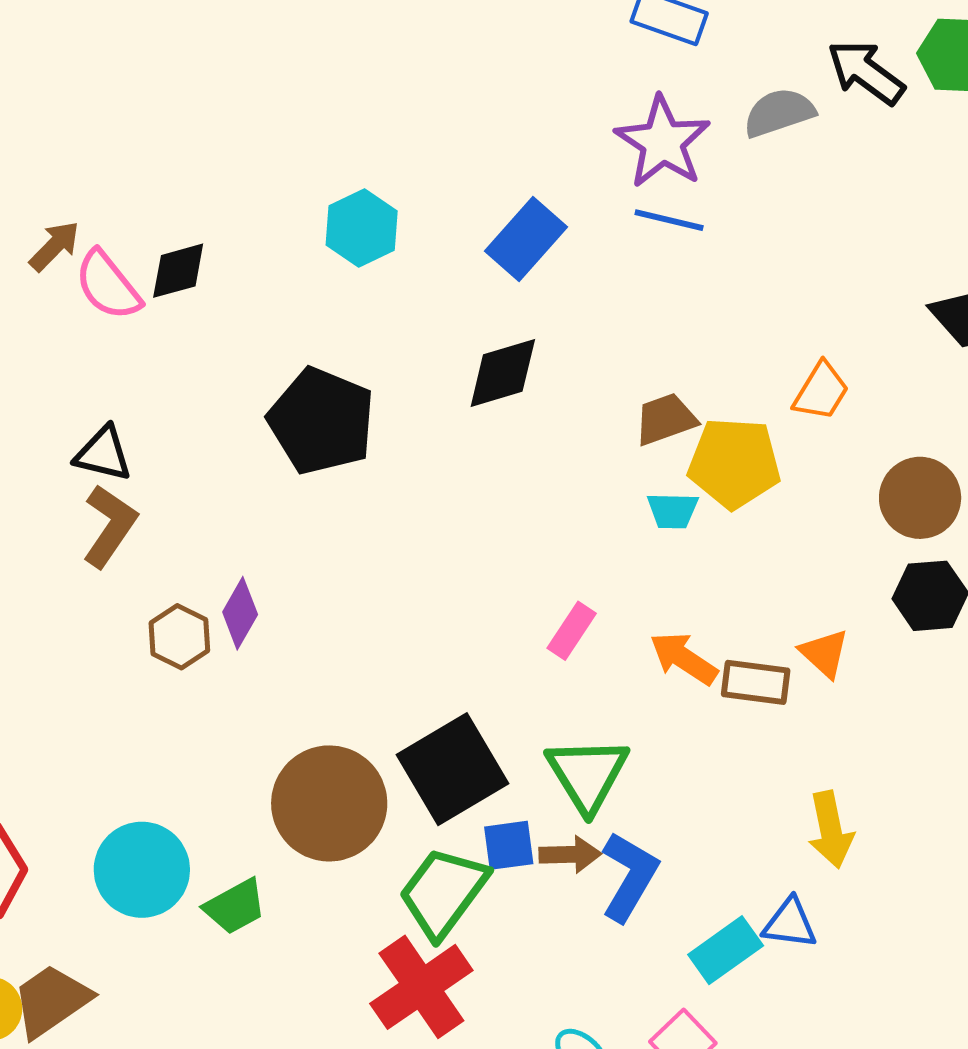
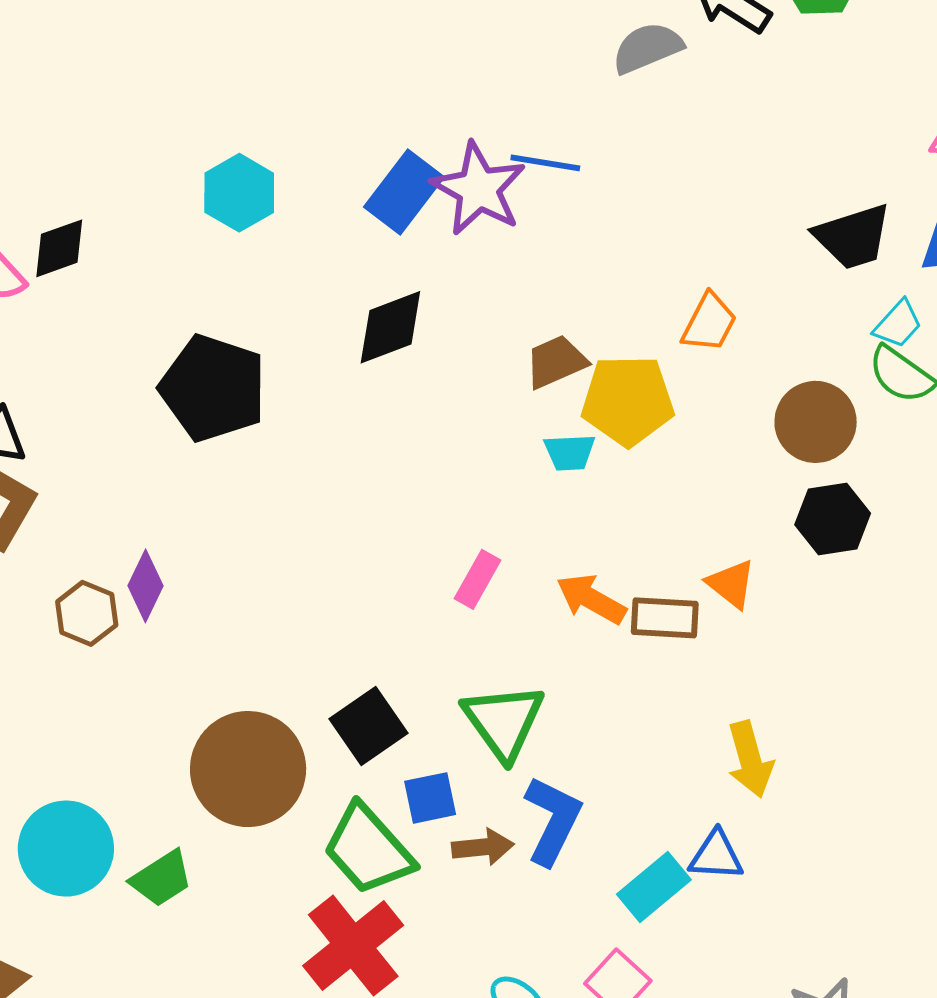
purple star: (663, 142) -> (479, 189), moved
black square: (452, 769) -> (369, 726), size x0.7
brown arrow: (570, 854) -> (483, 847), moved
green trapezoid: (443, 892) -> (368, 849), turned -74

